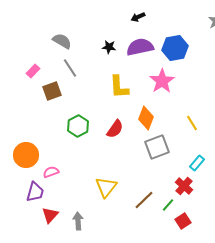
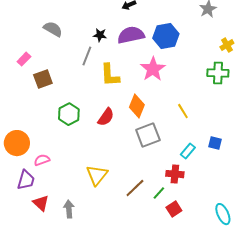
gray line: (70, 68) -> (87, 56), moved, turned 54
red cross: (184, 186) -> (175, 174), turned -36
red triangle: (50, 215) -> (41, 203), turned -30

